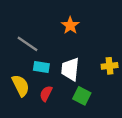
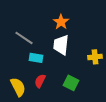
white trapezoid: (70, 69) -> (61, 45), moved
yellow semicircle: (21, 85) -> (18, 87), moved

